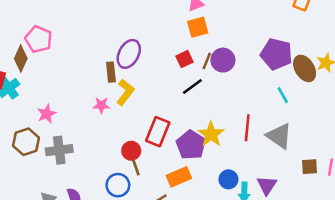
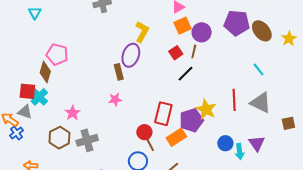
purple pentagon: (276, 54) -> (237, 23), moved
purple circle: (223, 60) -> (202, 32), moved
brown ellipse: (305, 68) -> (262, 31), moved
yellow L-shape: (125, 92) -> (142, 32), moved
purple pentagon: (191, 145) -> (191, 120), turned 30
orange rectangle: (179, 177) -> (176, 137), moved

